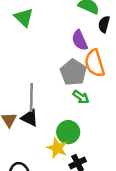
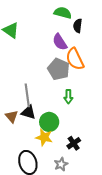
green arrow: (81, 97) -> (68, 97), moved, turned 64
green circle: (68, 132) -> (49, 122), moved
yellow star: (57, 148) -> (44, 137), moved

